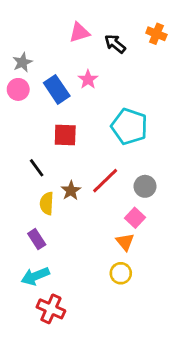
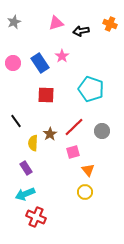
black arrow: (115, 44) -> (81, 31), turned -49
gray star: (22, 62) -> (14, 22), moved
black line: (37, 168) -> (16, 121), moved
pink square: (135, 218) -> (73, 152), moved, turned 32

